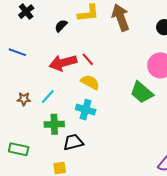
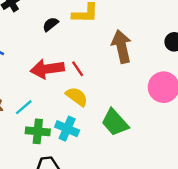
brown arrow: (121, 18) -> (122, 46), moved
green trapezoid: (142, 92) -> (115, 122), moved
green cross: (54, 124) -> (38, 131), moved

